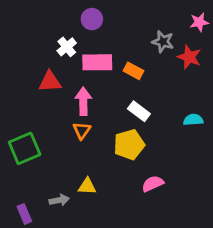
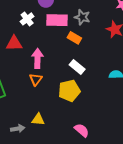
gray star: (163, 42) -> (82, 17), moved
pink rectangle: (97, 62) -> (57, 20), moved
pink semicircle: (153, 184) -> (82, 130), moved, turned 63

